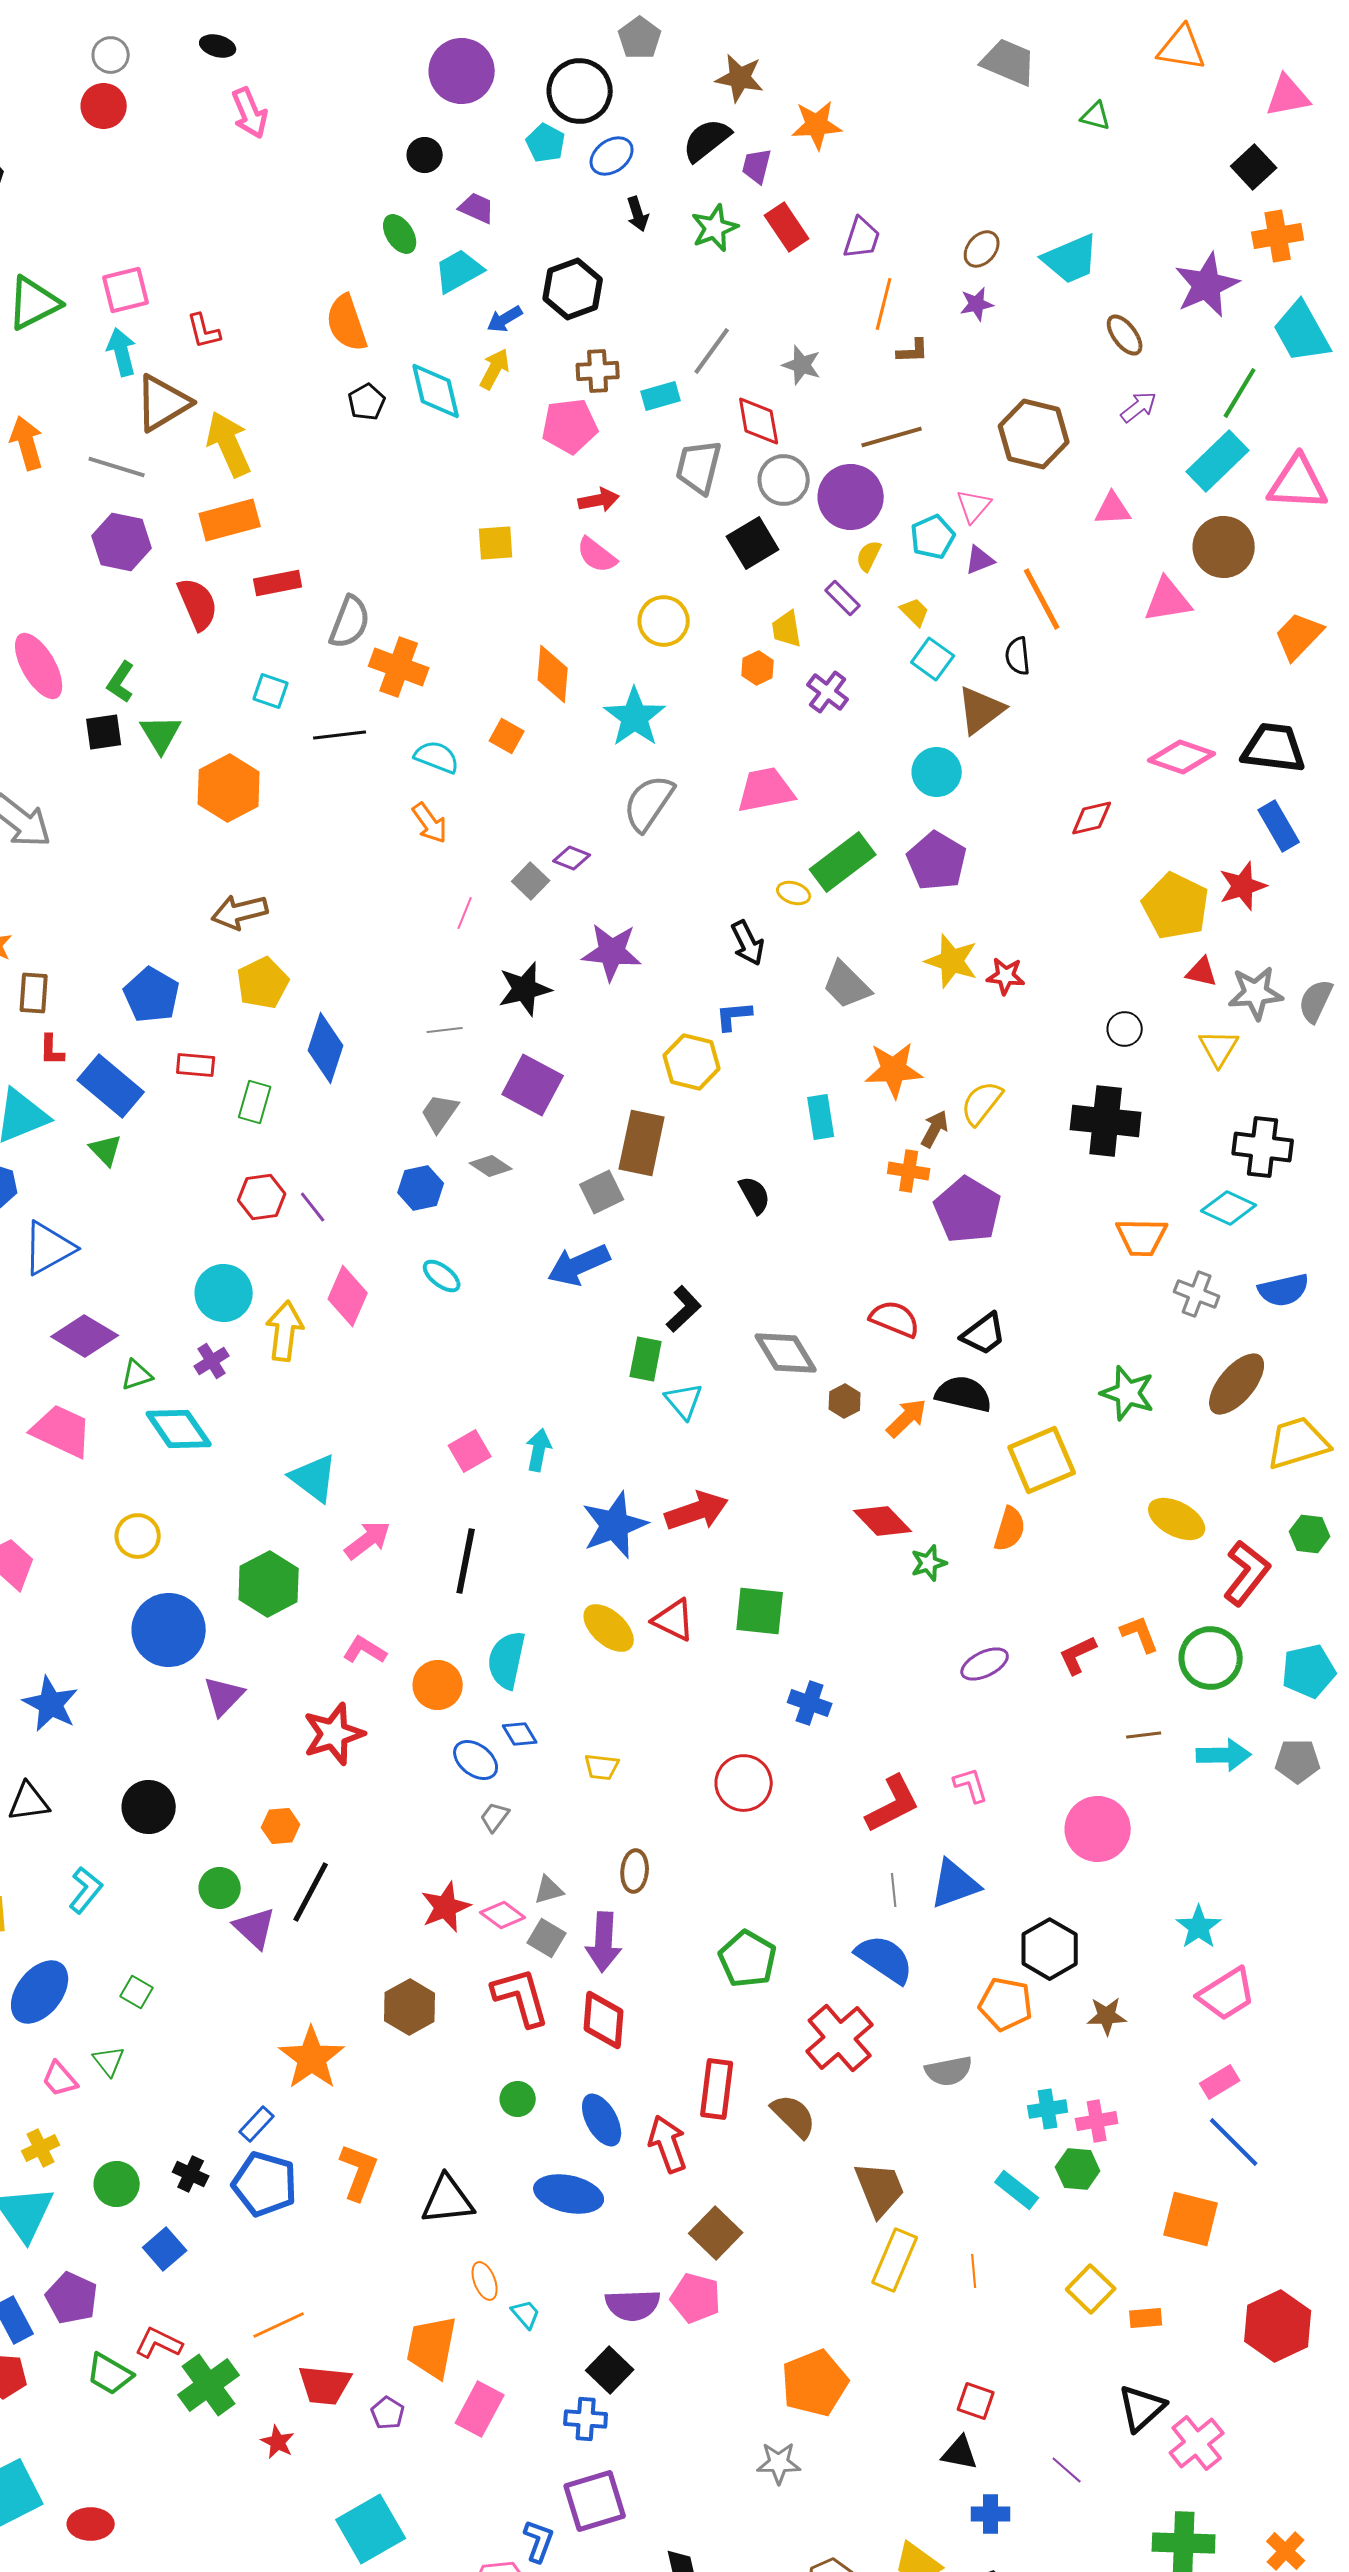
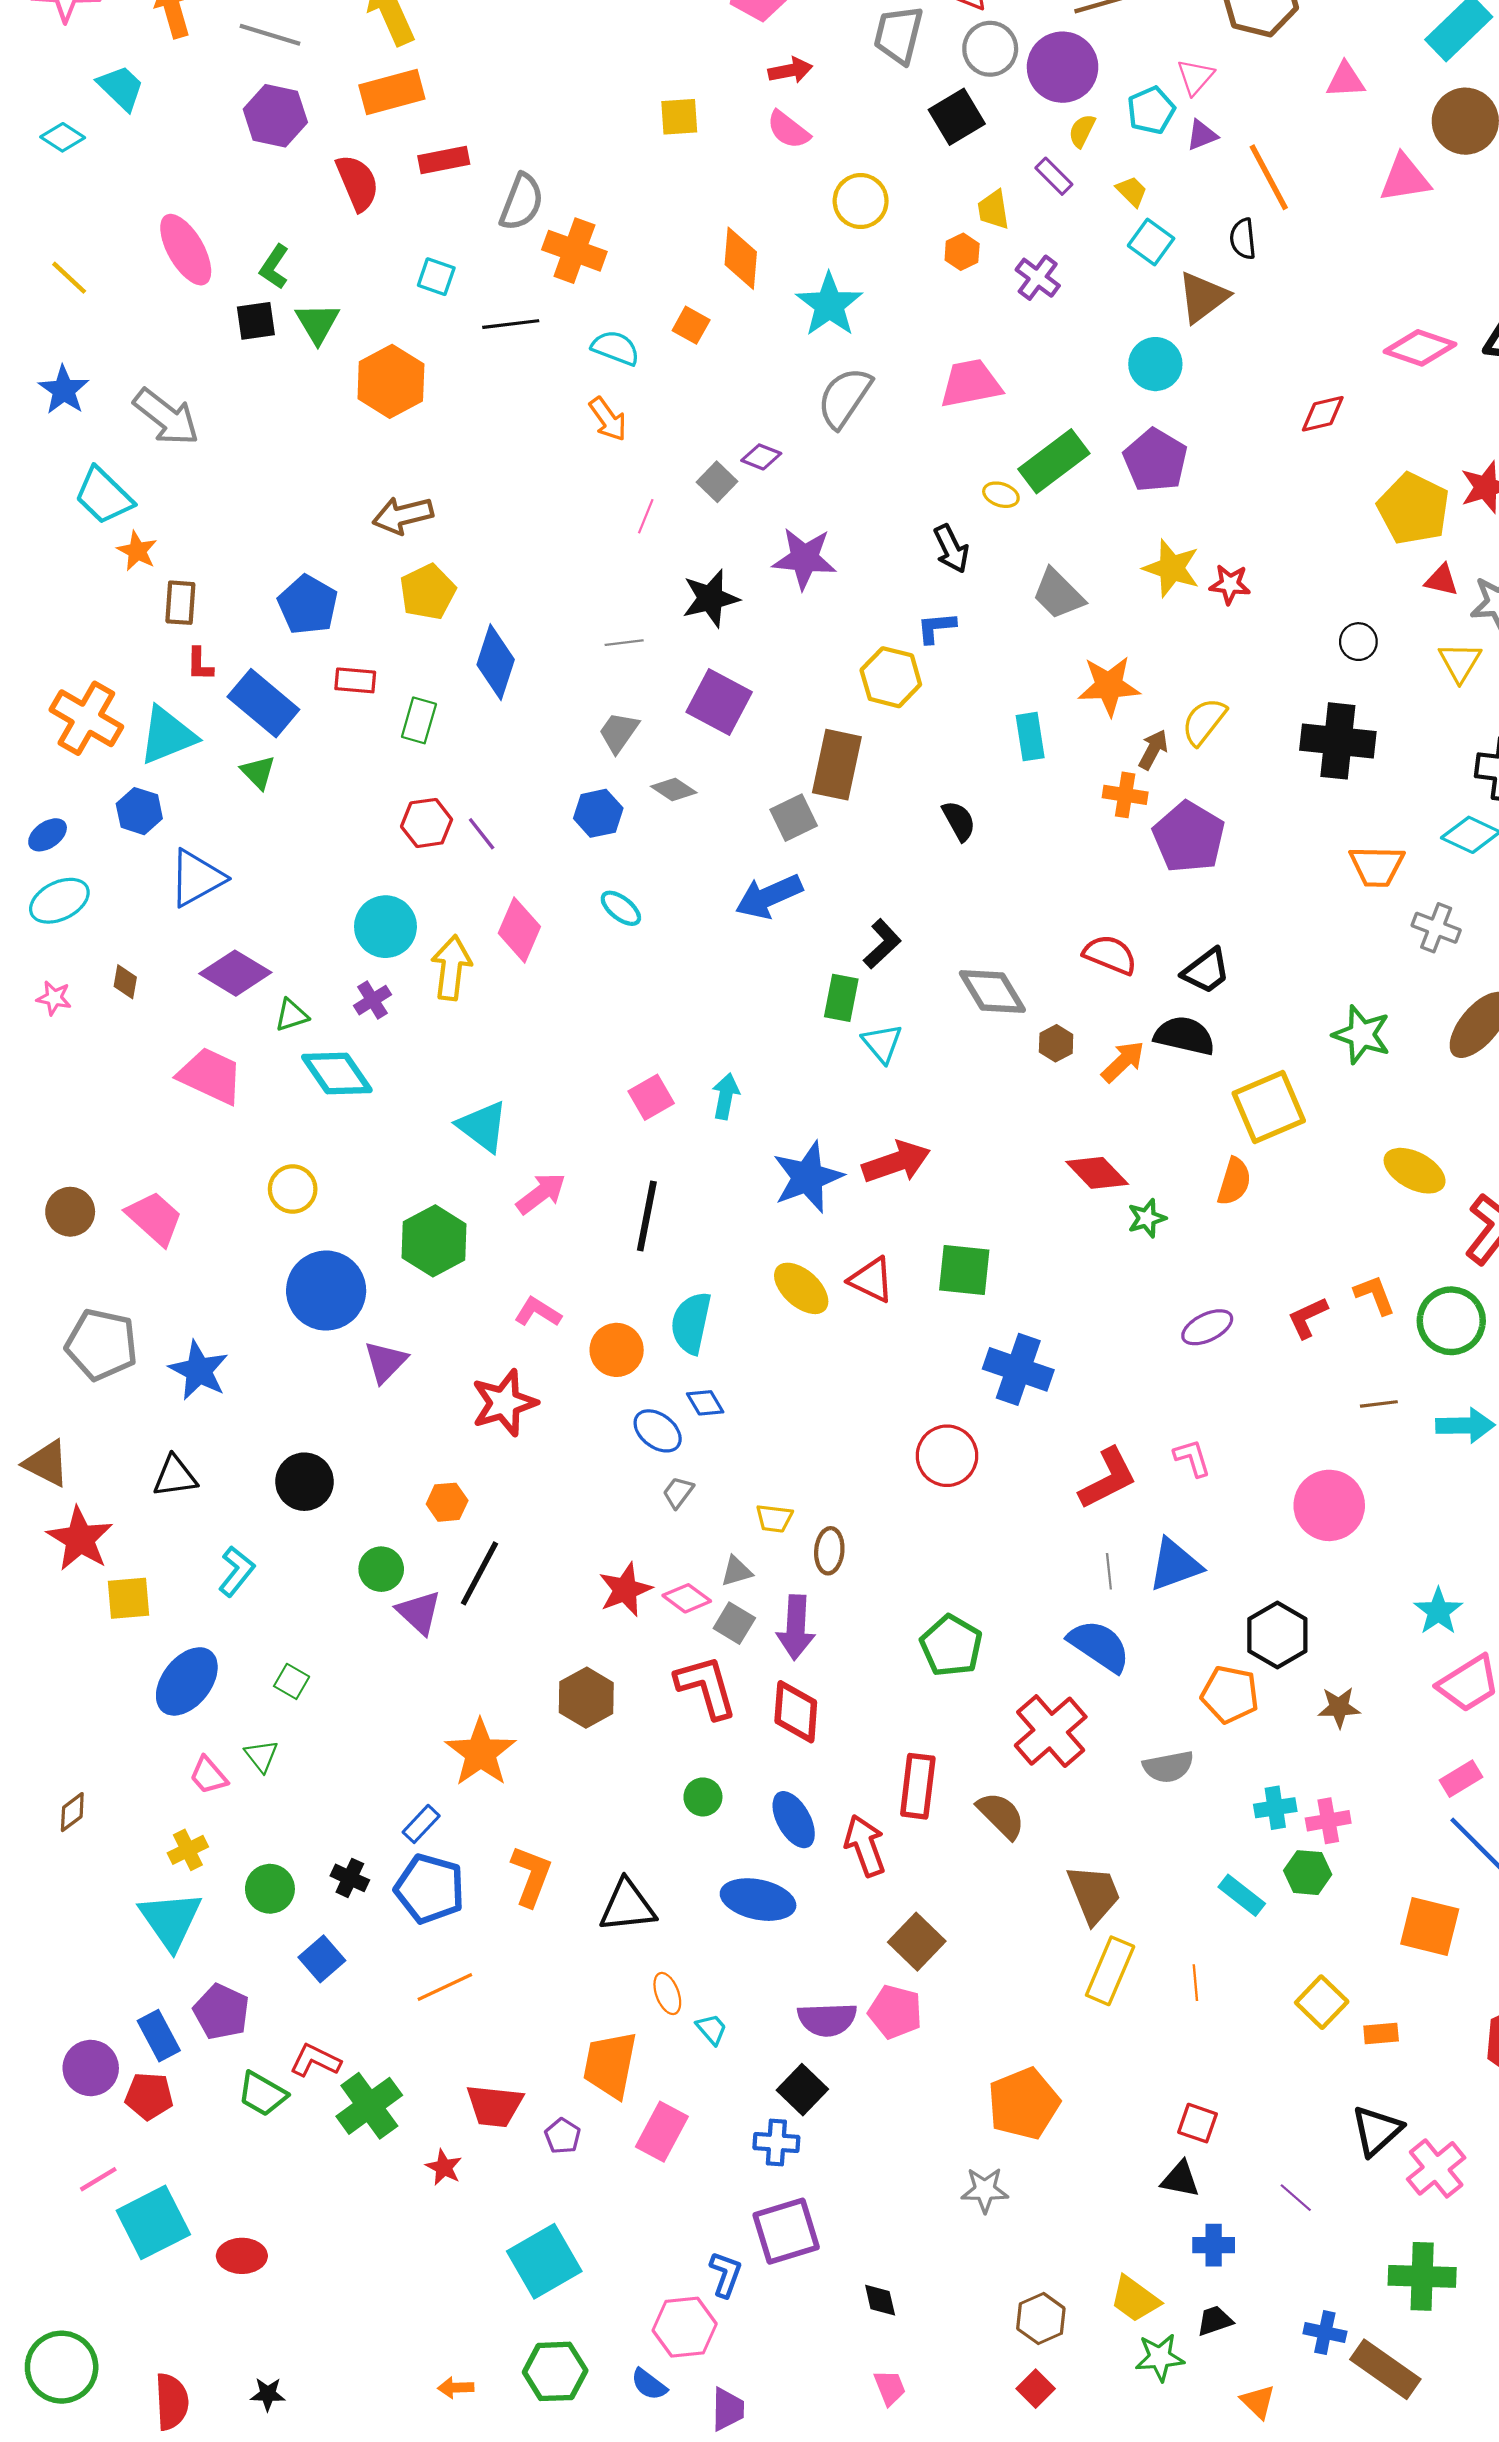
blue cross: (810, 1703) -> (1018, 1369), size x1.5
yellow trapezoid: (602, 1767) -> (774, 1518), moved
orange line: (279, 2325) -> (445, 1987), moved

